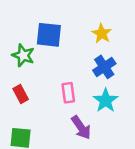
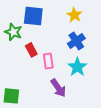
red rectangle: (21, 94) -> (31, 50), moved

